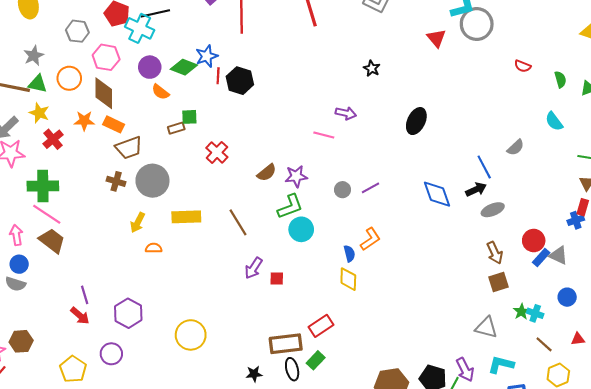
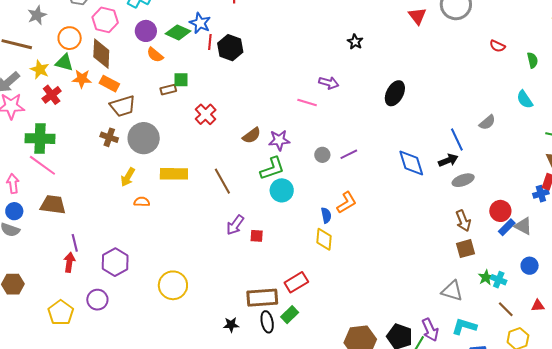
blue star: (207, 56) -> (200, 23), turned -30
green triangle: (38, 84) -> (64, 63), moved
brown trapezoid: (52, 241) -> (53, 205), moved, turned -32
red arrow: (80, 316) -> (69, 262), turned -126

